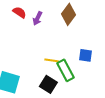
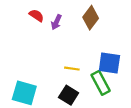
blue square: (85, 55) -> (109, 63), size x1.5
green rectangle: (65, 70) -> (101, 83), moved

